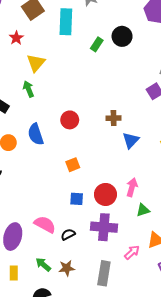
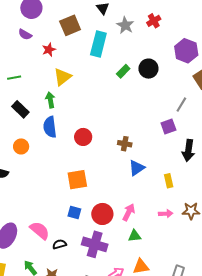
blue semicircle: (36, 134) -> (50, 127), moved
orange square: (73, 165) -> (77, 180), size x1.5

